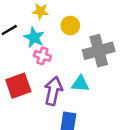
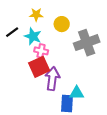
cyan triangle: (80, 84) -> (77, 93), moved
red square: (18, 86) -> (39, 67), moved

